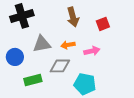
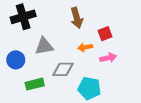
red square: (103, 24) -> (105, 34), moved
orange arrow: (68, 45) -> (85, 47), moved
pink arrow: (92, 51) -> (108, 58), moved

